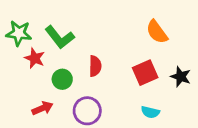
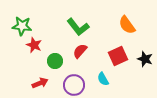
green L-shape: (60, 37) -> (78, 27), moved
red semicircle: (95, 66) -> (80, 51), turned -140
cyan semicircle: (150, 112) -> (103, 79), moved, turned 48

